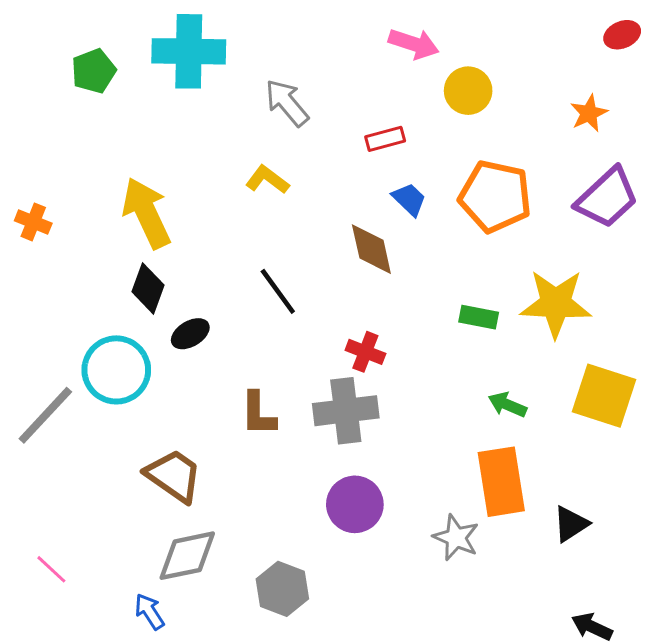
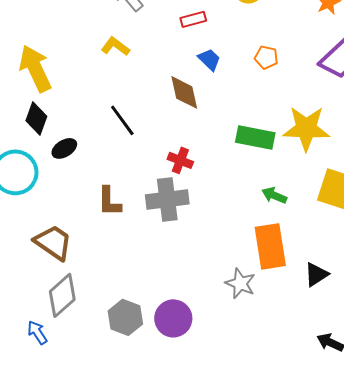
orange pentagon: (495, 196) -> (266, 57), size x0.5
green rectangle: (479, 317) -> (255, 137), size x1.5
purple circle: (355, 504) -> (173, 318), moved
gray diamond: (187, 556) -> (62, 295), turned -30

